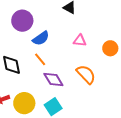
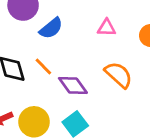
orange line: (40, 59) -> (43, 67), moved

